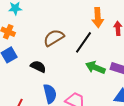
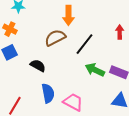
orange arrow: (98, 18) -> (68, 15), moved

